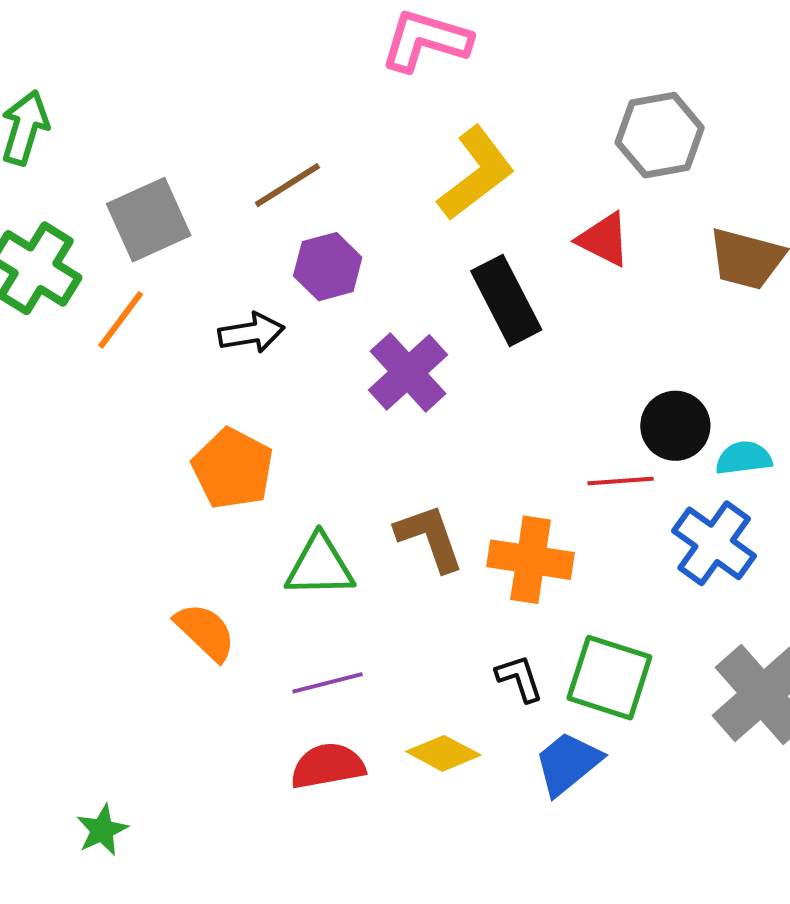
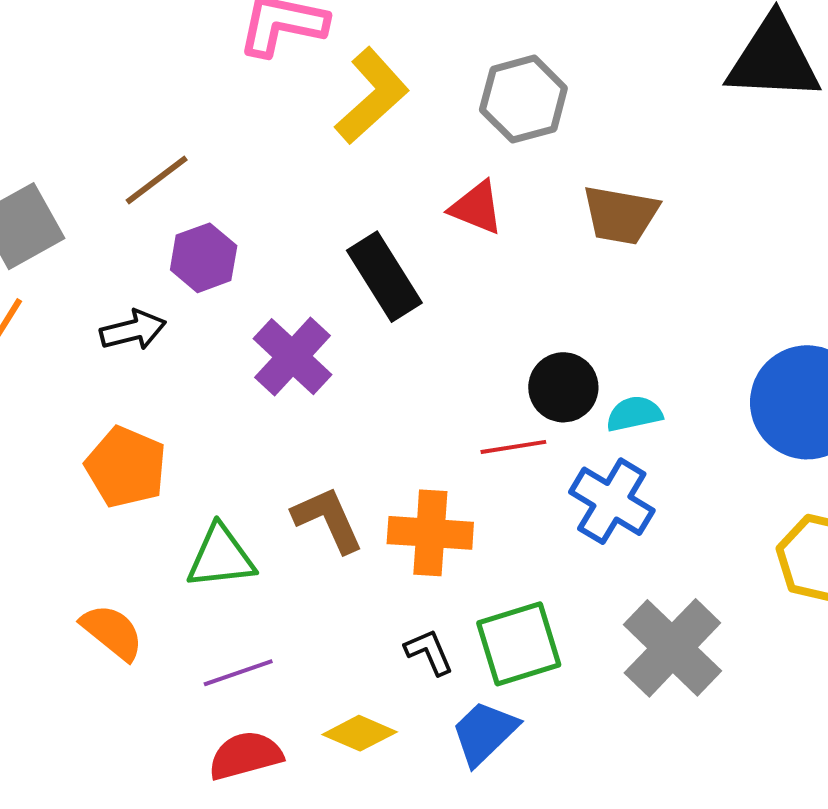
yellow L-shape: (476, 174) -> (372, 96), moved
green square: (609, 678) -> (519, 644), turned -30

